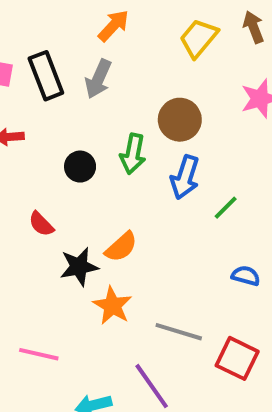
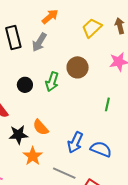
blue arrow: (185, 177) -> (75, 142), moved
green line: (226, 208) -> (107, 104), moved, turned -40
orange semicircle: (121, 247) -> (41, 127), turned 84
blue semicircle: (246, 276) -> (101, 149), size x1.5

